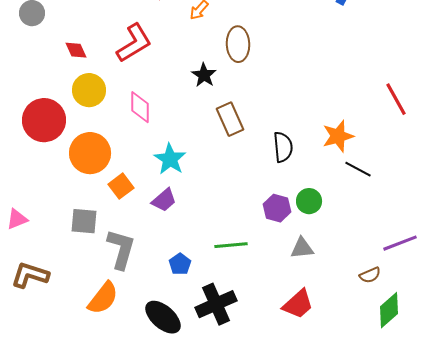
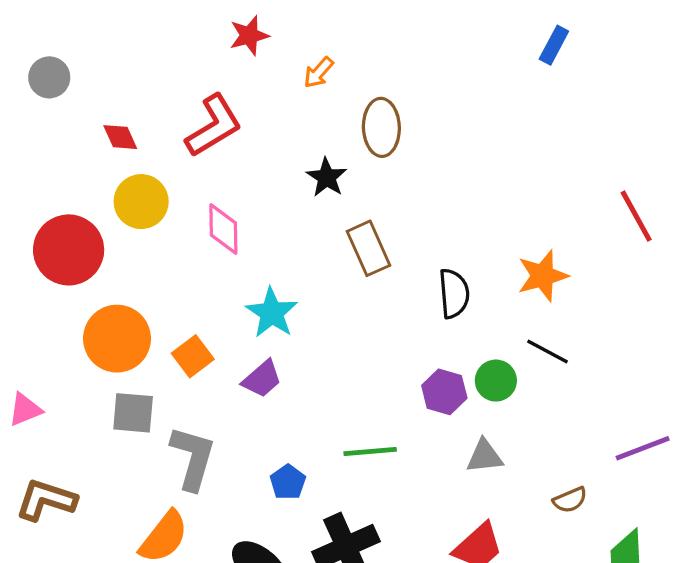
orange circle: (90, 153) -> (117, 339), moved
black line: (358, 169) -> (547, 352), moved
brown semicircle: (370, 275) -> (570, 500), moved

